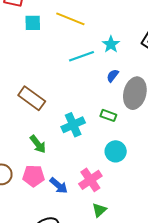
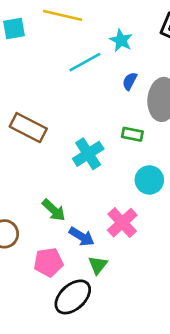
green arrow: (38, 144) -> (54, 210), moved
pink pentagon: (34, 176) -> (48, 262), moved
green triangle: (99, 210) -> (98, 265), moved

